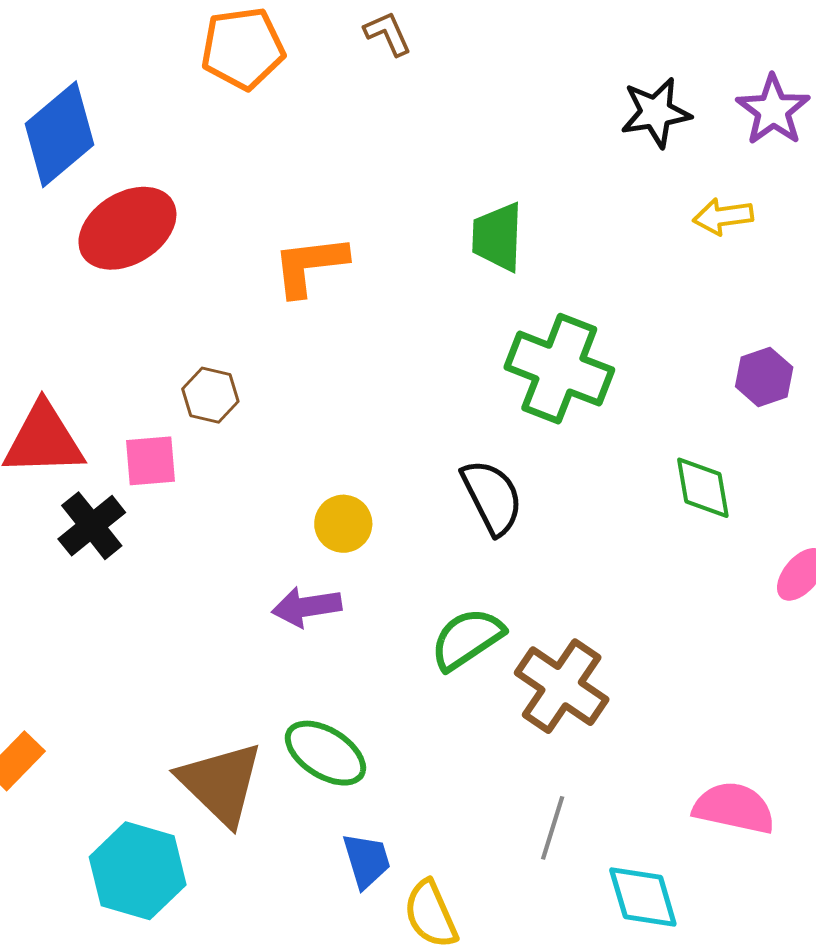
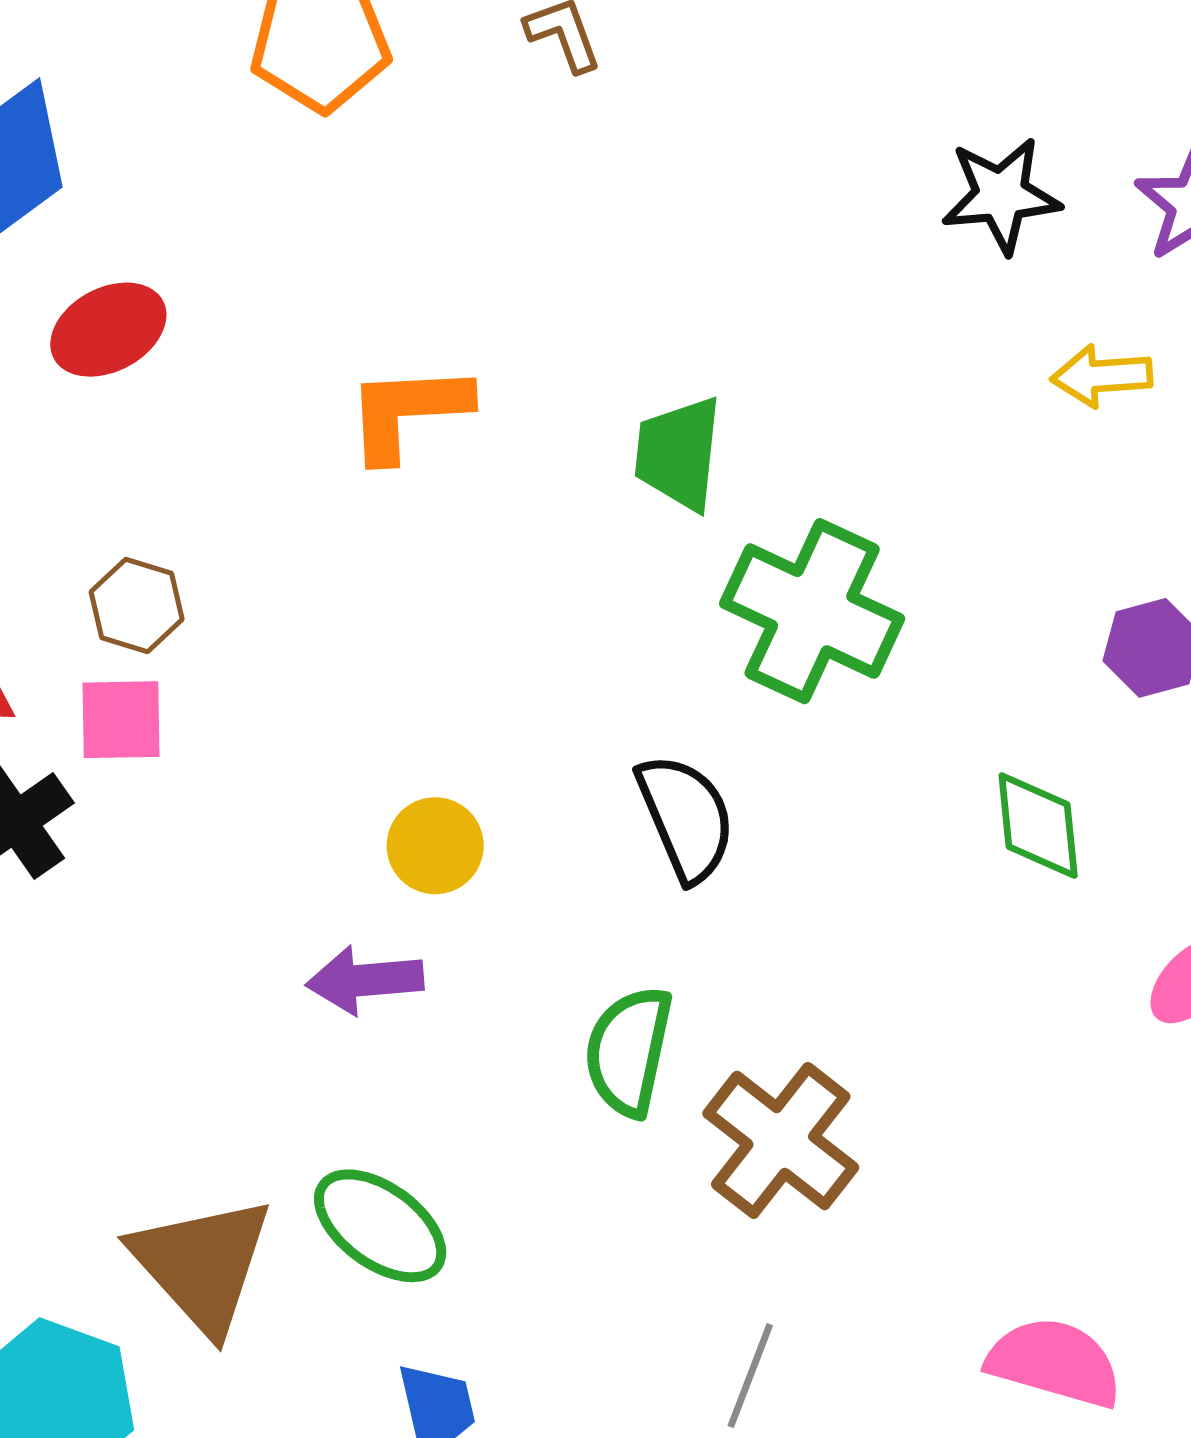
red ellipse: (127, 228) -> (108, 330), size x0.7
green trapezoid: (498, 237) -> (678, 453), moved
brown hexagon: (210, 395) -> (137, 606), moved
green semicircle: (467, 639) -> (629, 1051), turned -48

